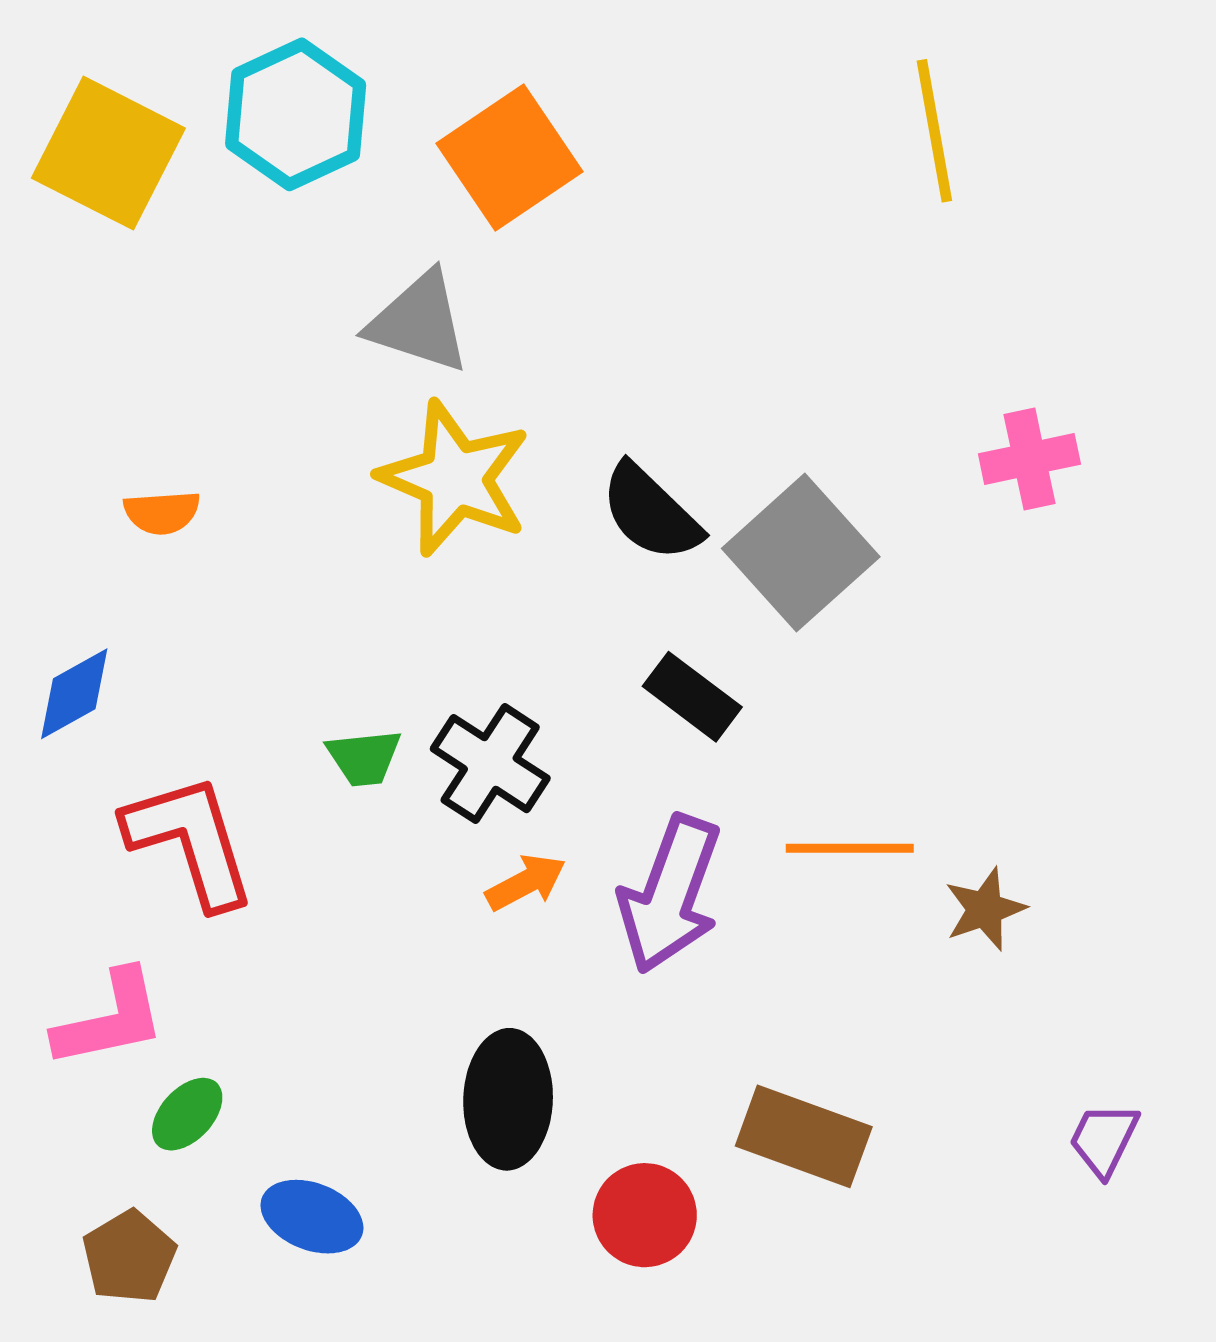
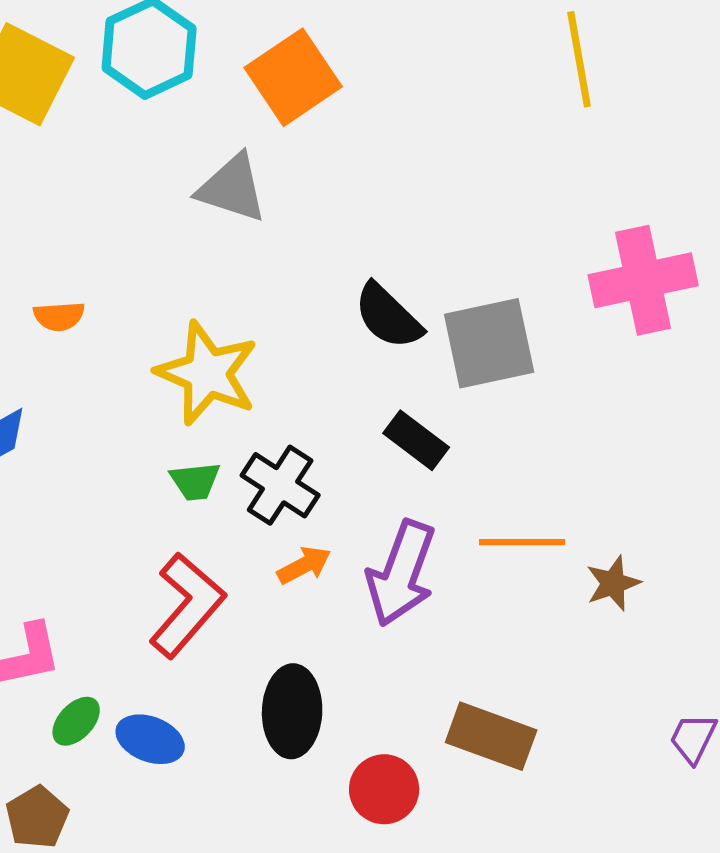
pink cross: (1029, 459) -> (643, 280), size x1.6
yellow star: (455, 478) -> (207, 373), moved
gray square: (801, 553) -> (489, 343), turned 30
red L-shape: (190, 841) -> (187, 605), moved, turned 58
blue ellipse: (312, 1217) -> (150, 739), moved

